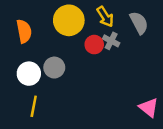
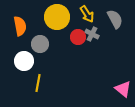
gray circle: (54, 68) -> (40, 44), moved
yellow line: (34, 106) -> (38, 83), moved

